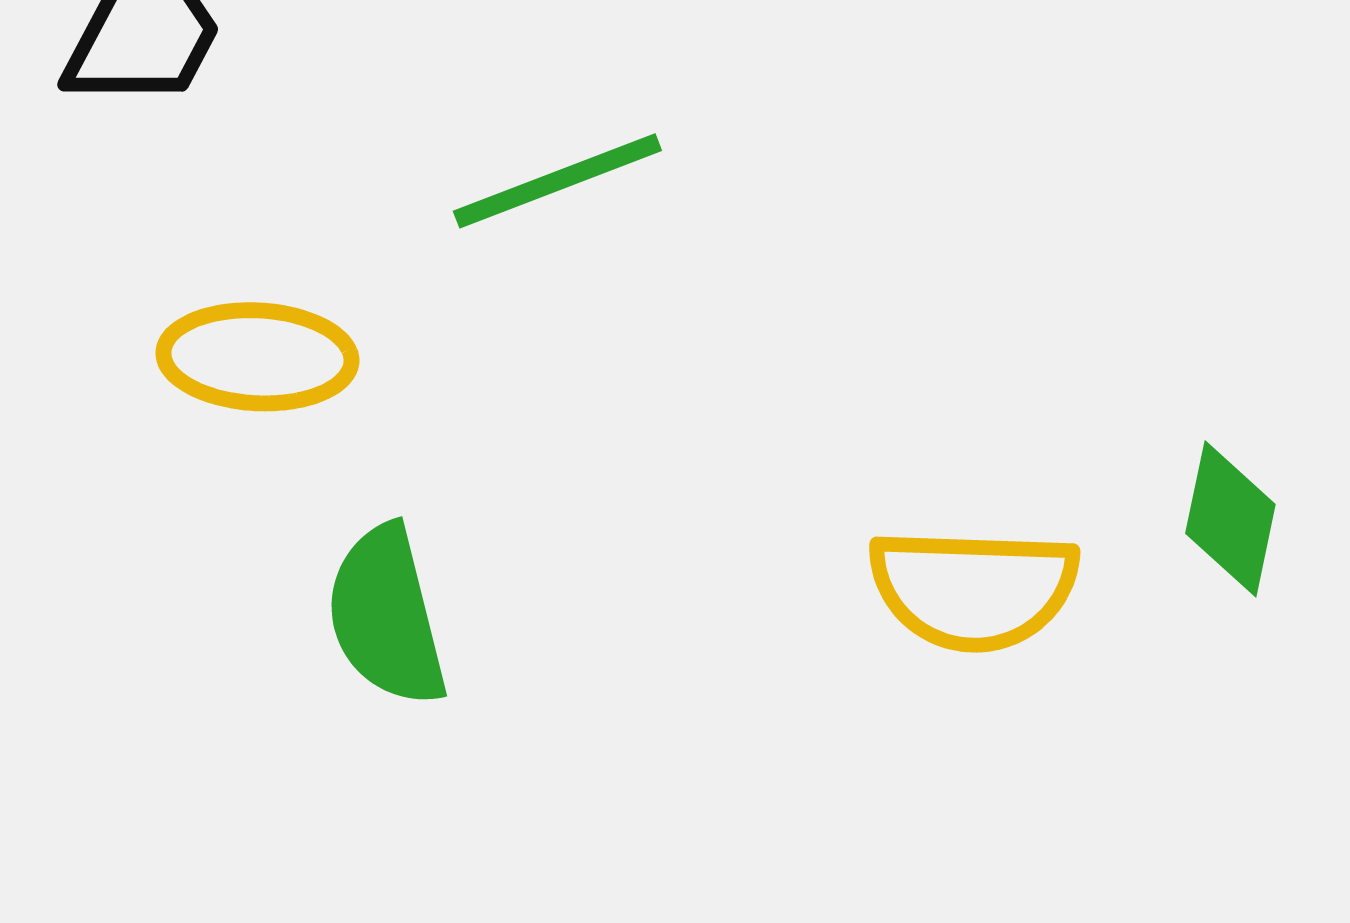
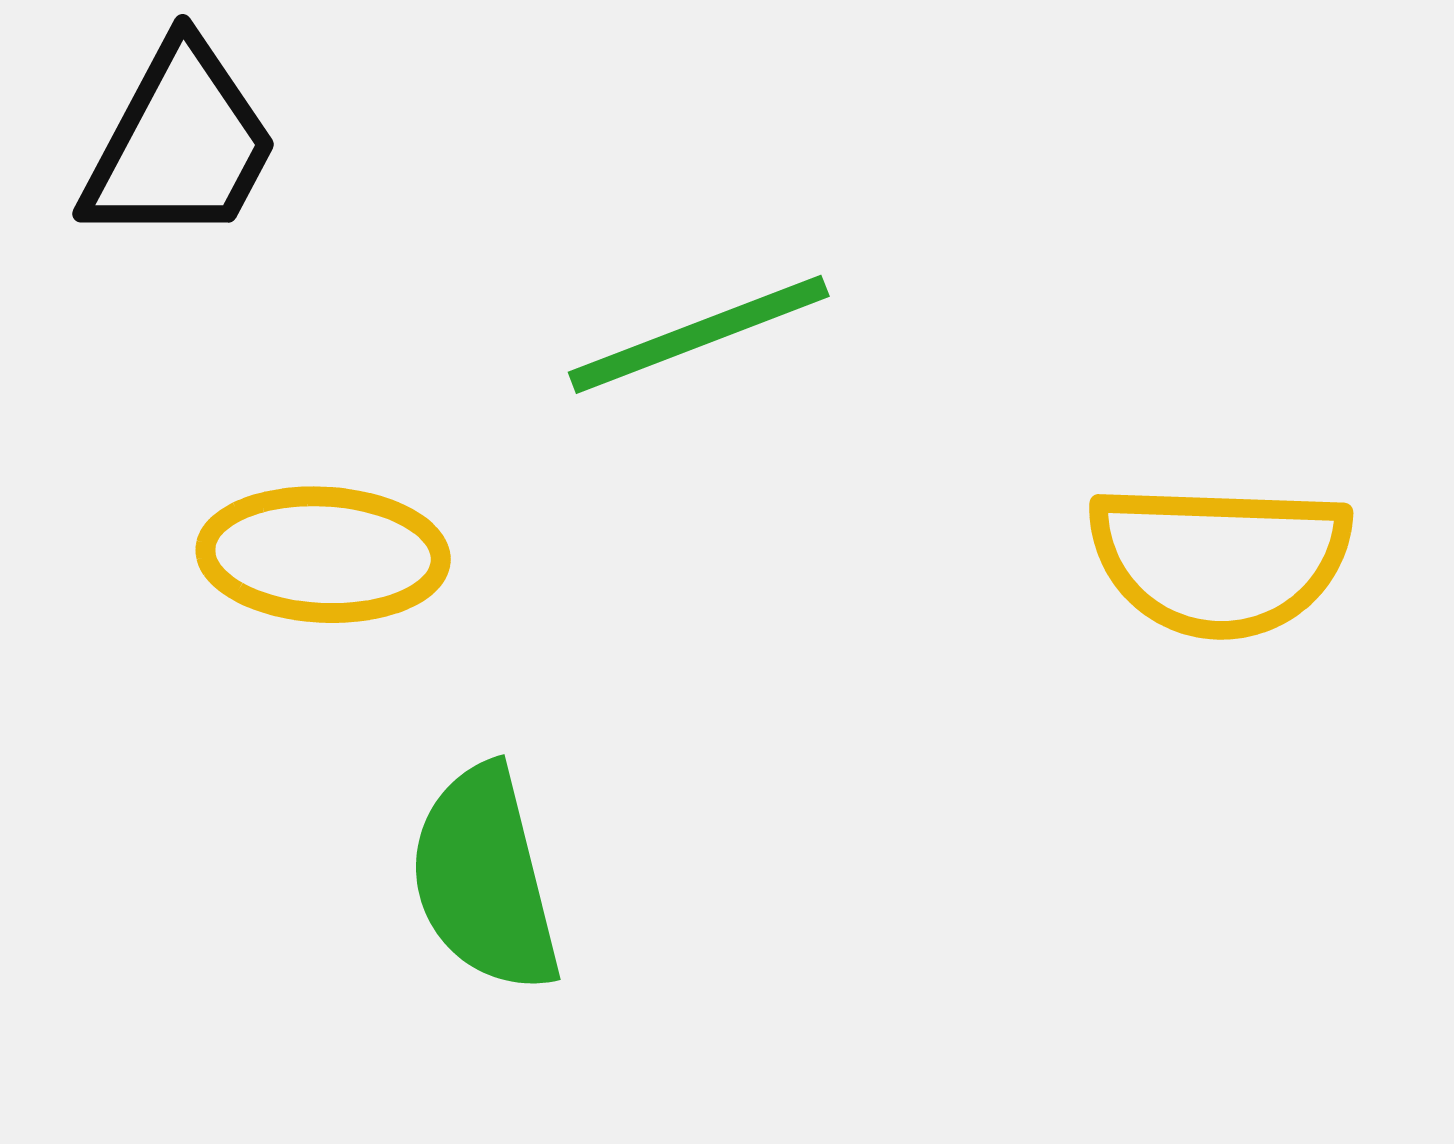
yellow semicircle: (973, 589) -> (1220, 560), moved

